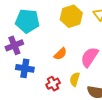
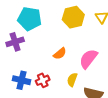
blue cross: (25, 68) -> (22, 80), moved
red cross: (53, 84) -> (43, 80), moved

